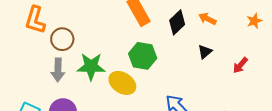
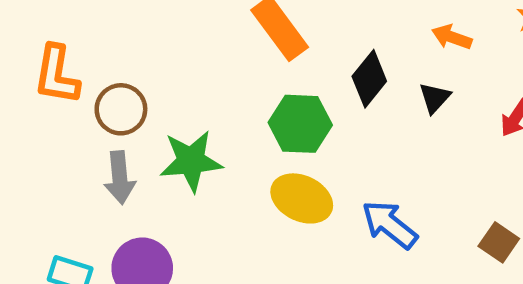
orange arrow: (207, 19) -> (452, 37), moved
black diamond: (177, 22) -> (369, 79), moved
yellow ellipse: (122, 83) -> (302, 198), moved

